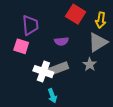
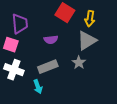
white cross: (43, 72) -> (14, 70), moved
cyan arrow: (52, 96) -> (38, 87), moved

